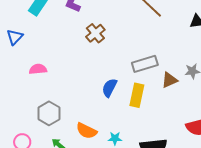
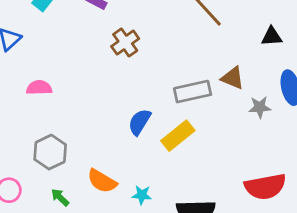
brown triangle: (169, 80) -> (233, 78), moved, turned 42
yellow rectangle: (137, 95) -> (178, 136), turned 35

